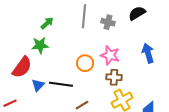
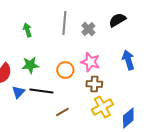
gray cross: (108, 22) -> (88, 29), turned 32
green arrow: (47, 23) -> (27, 30), turned -64
green star: (40, 45) -> (30, 65), moved

